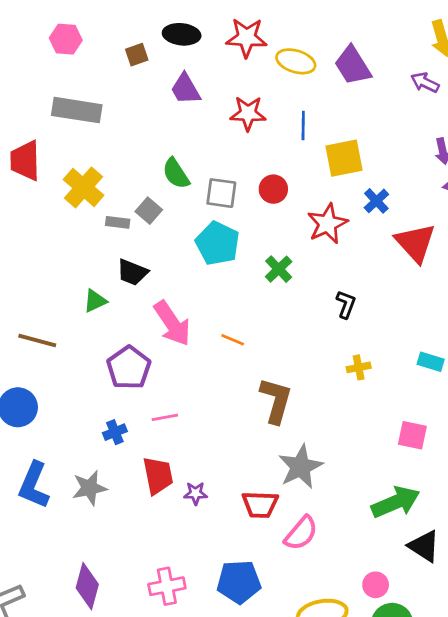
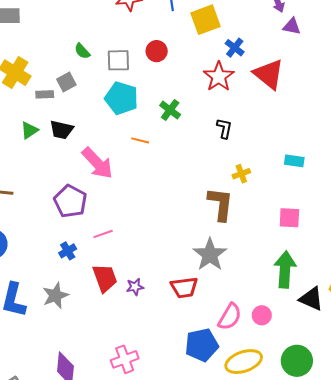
green semicircle: (176, 174) -> (82, 51), size x0.7
gray square: (149, 211) -> (66, 82), turned 30
red star: (327, 224) -> (219, 77), moved
green triangle: (95, 301) -> (29, 130), moved
orange line: (233, 340) -> (140, 140), moved
brown L-shape: (276, 400) -> (221, 204), moved
green arrow: (396, 502) -> (285, 270), turned -54
pink semicircle: (301, 533) -> (230, 317), moved
blue pentagon: (239, 582) -> (202, 345), moved
pink circle: (376, 585) -> (262, 315), moved

